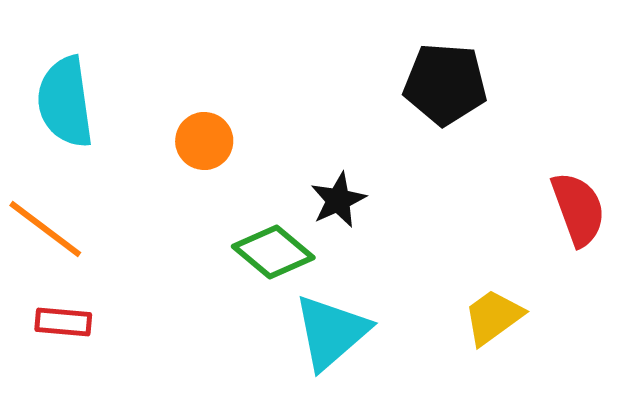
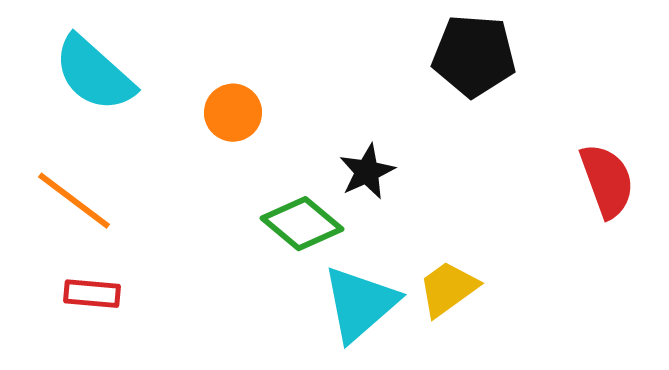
cyan semicircle: (65, 102) -> (94, 74), turned -40
yellow trapezoid: (493, 317) -> (448, 289), moved

